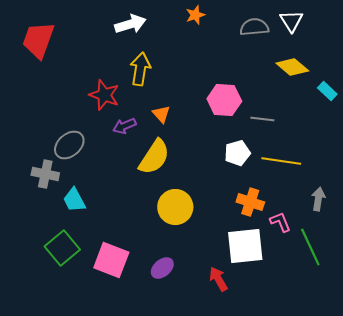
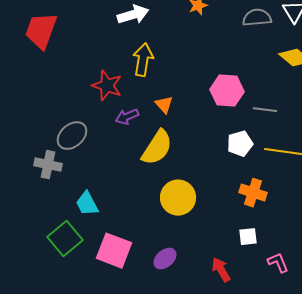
cyan trapezoid: (74, 200) -> (87, 204), moved
pink L-shape: (280, 222) -> (278, 263), moved
white square: (245, 246) -> (248, 237), size x0.5

